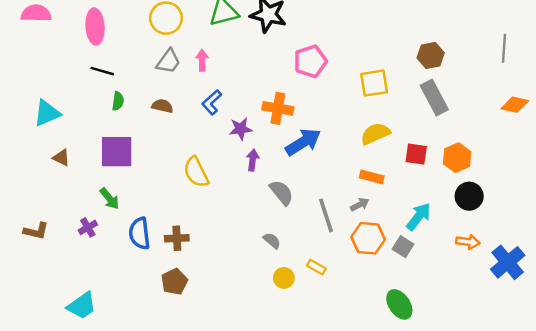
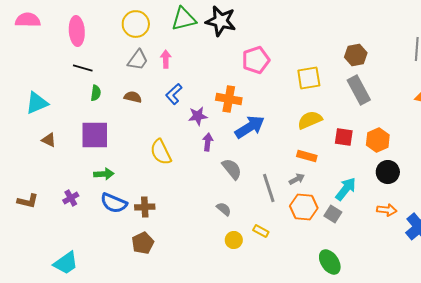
green arrow: (109, 199) -> (104, 174), moved, turned -54
blue semicircle: (140, 233) -> (114, 203), turned -60

